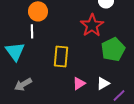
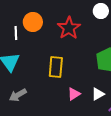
red star: (92, 25) -> (69, 28), moved
white line: (32, 31) -> (16, 33), moved

